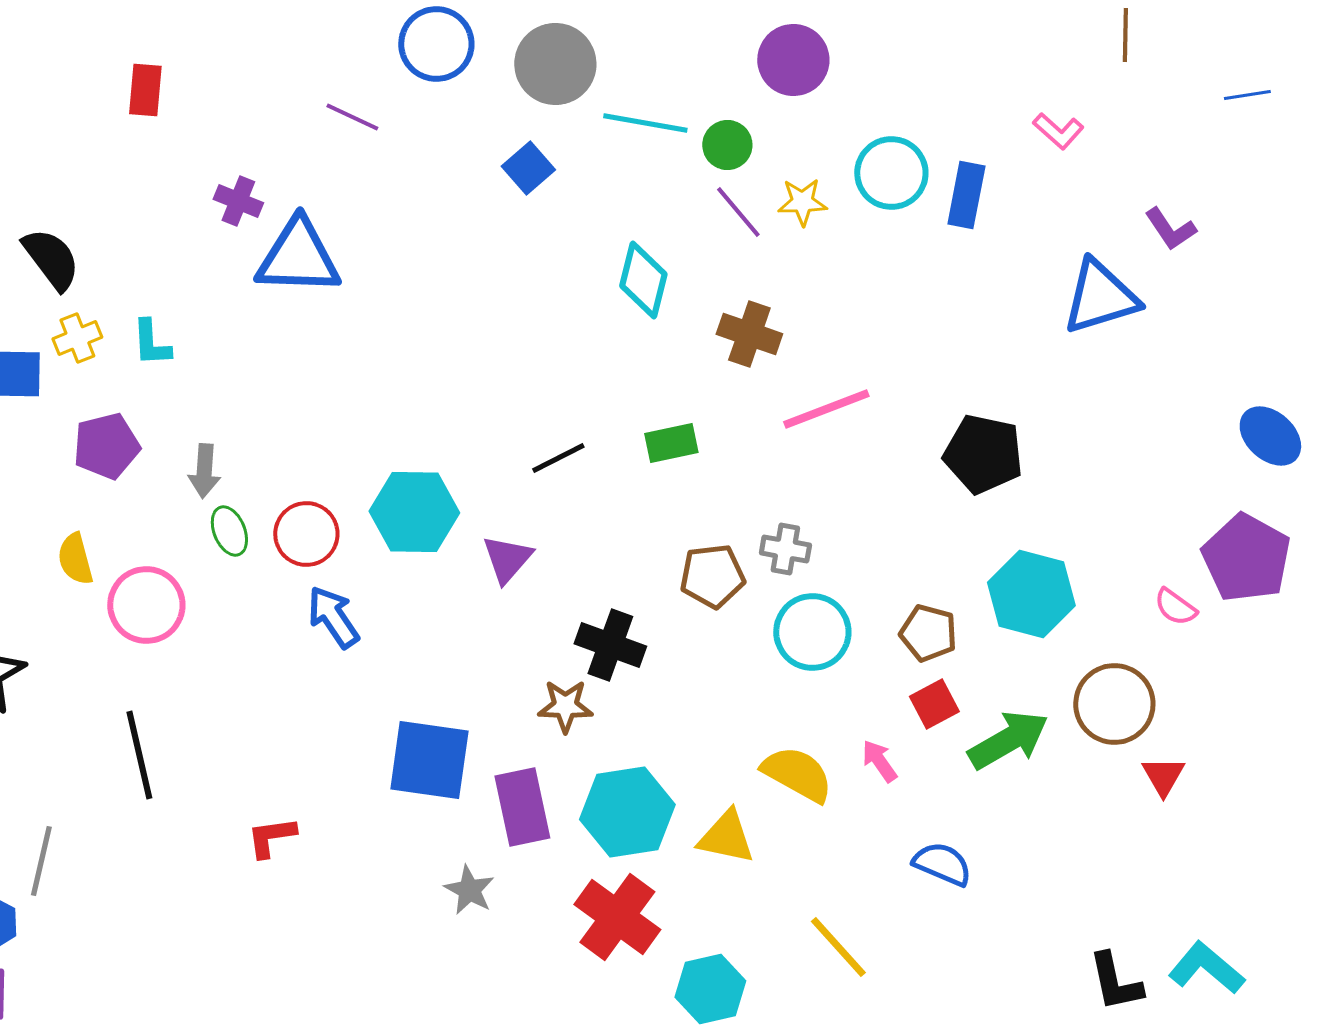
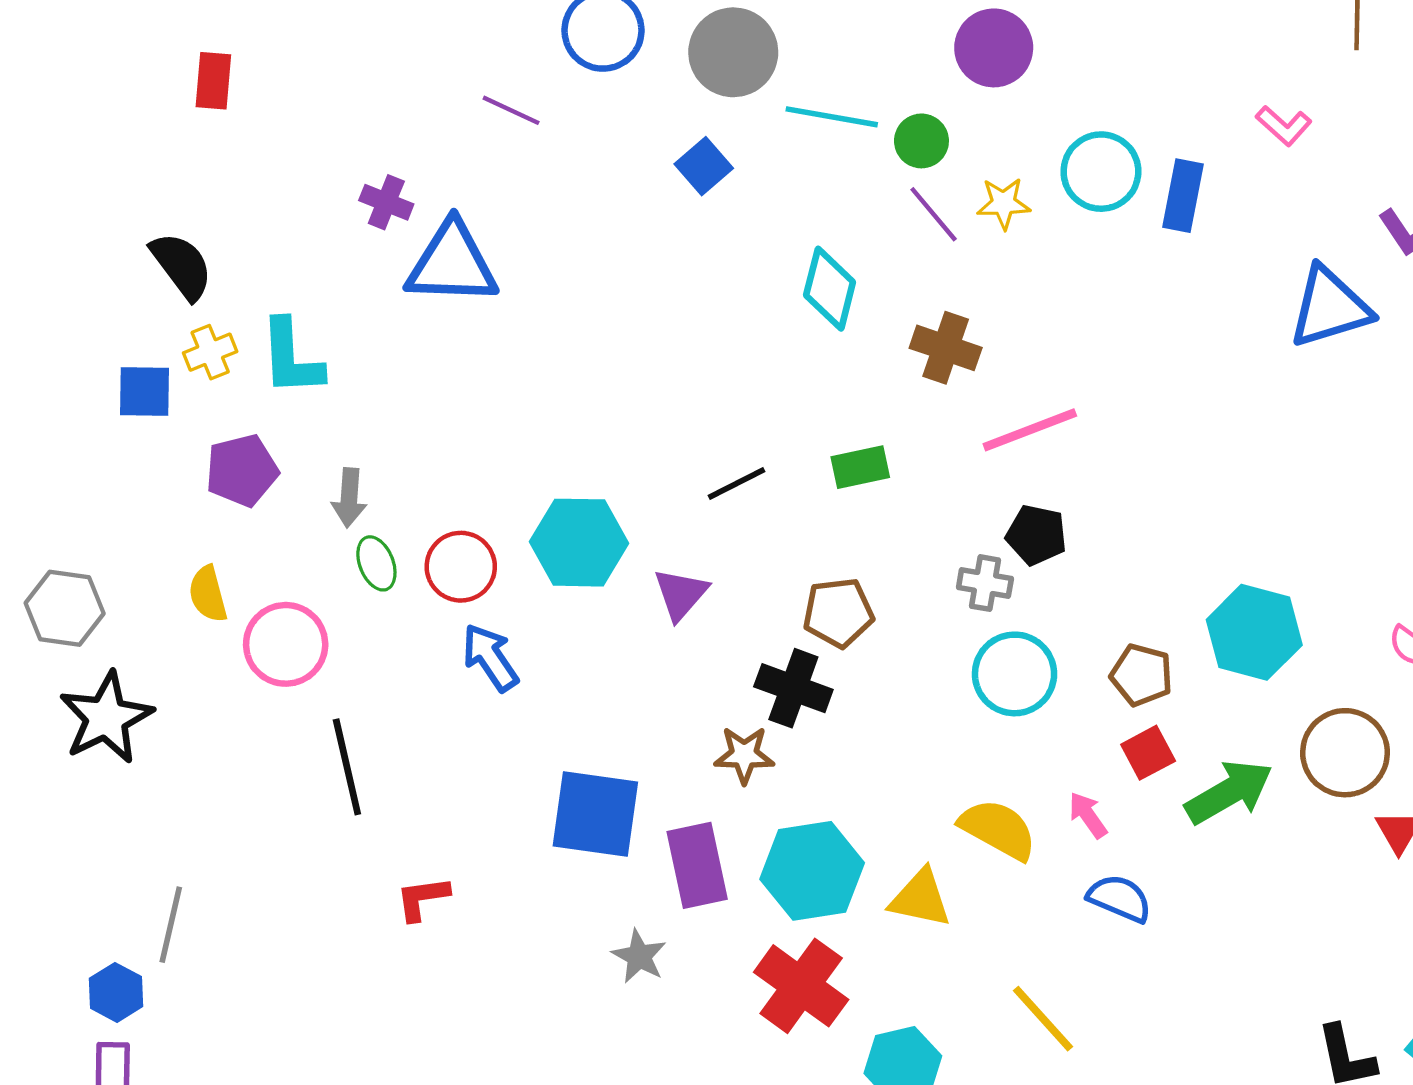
red rectangle: (145, 90) -> (213, 81), moved
cyan L-shape: (151, 343) -> (291, 358), size x1.5
black pentagon: (983, 454) -> (1036, 535), moved, size x0.7
brown pentagon: (712, 576) -> (838, 613), moved
black line: (139, 755) -> (347, 767), moved
blue semicircle: (942, 864) -> (1120, 898), moved

